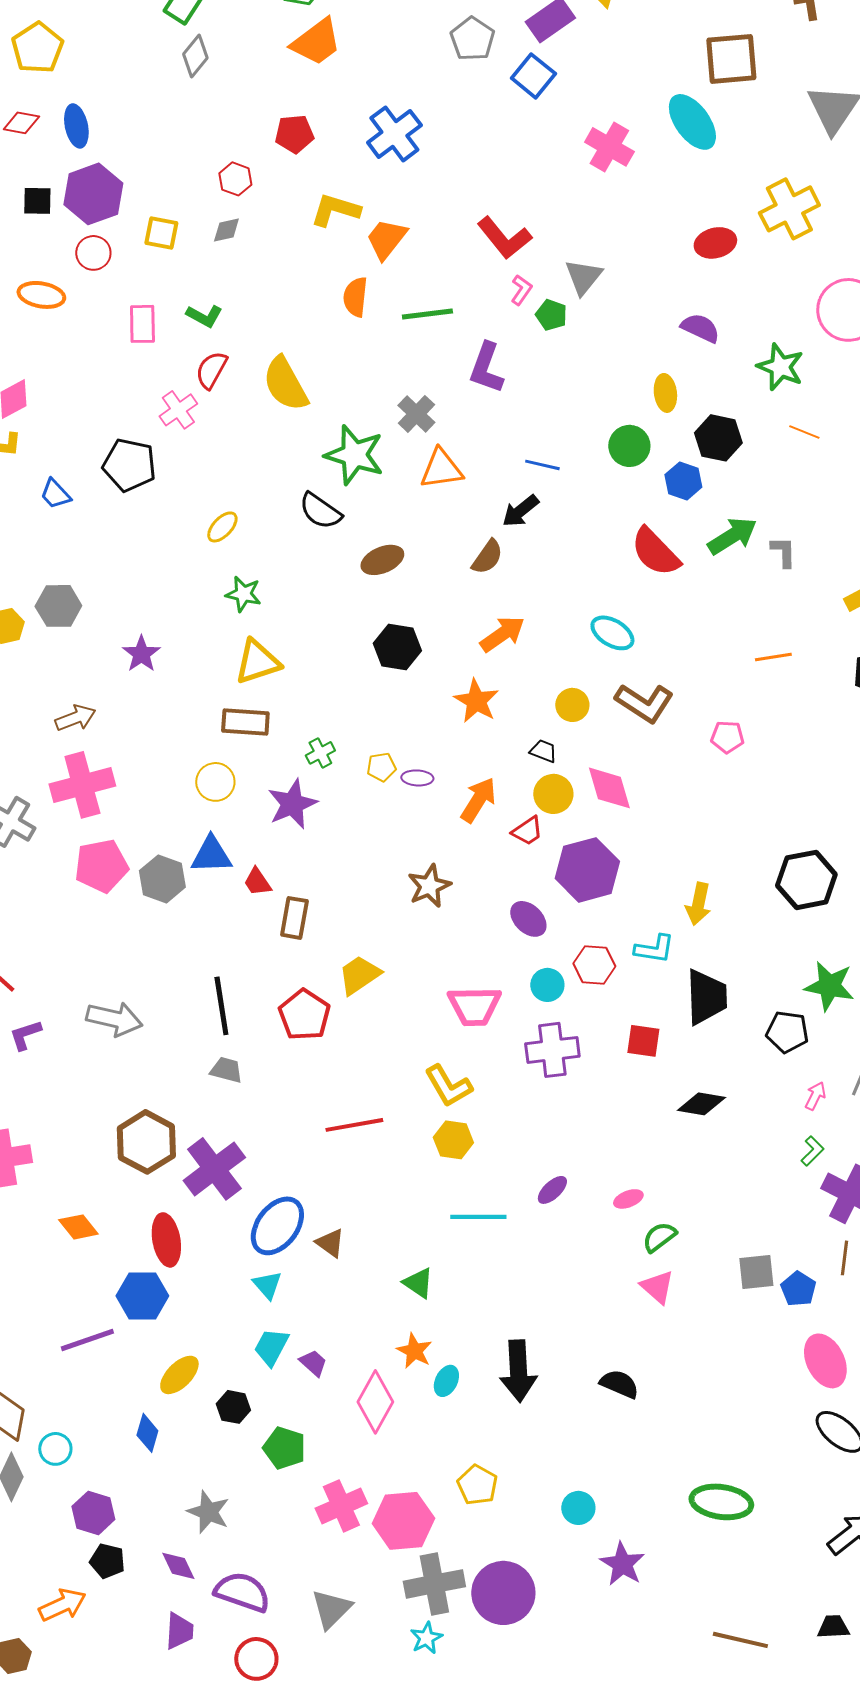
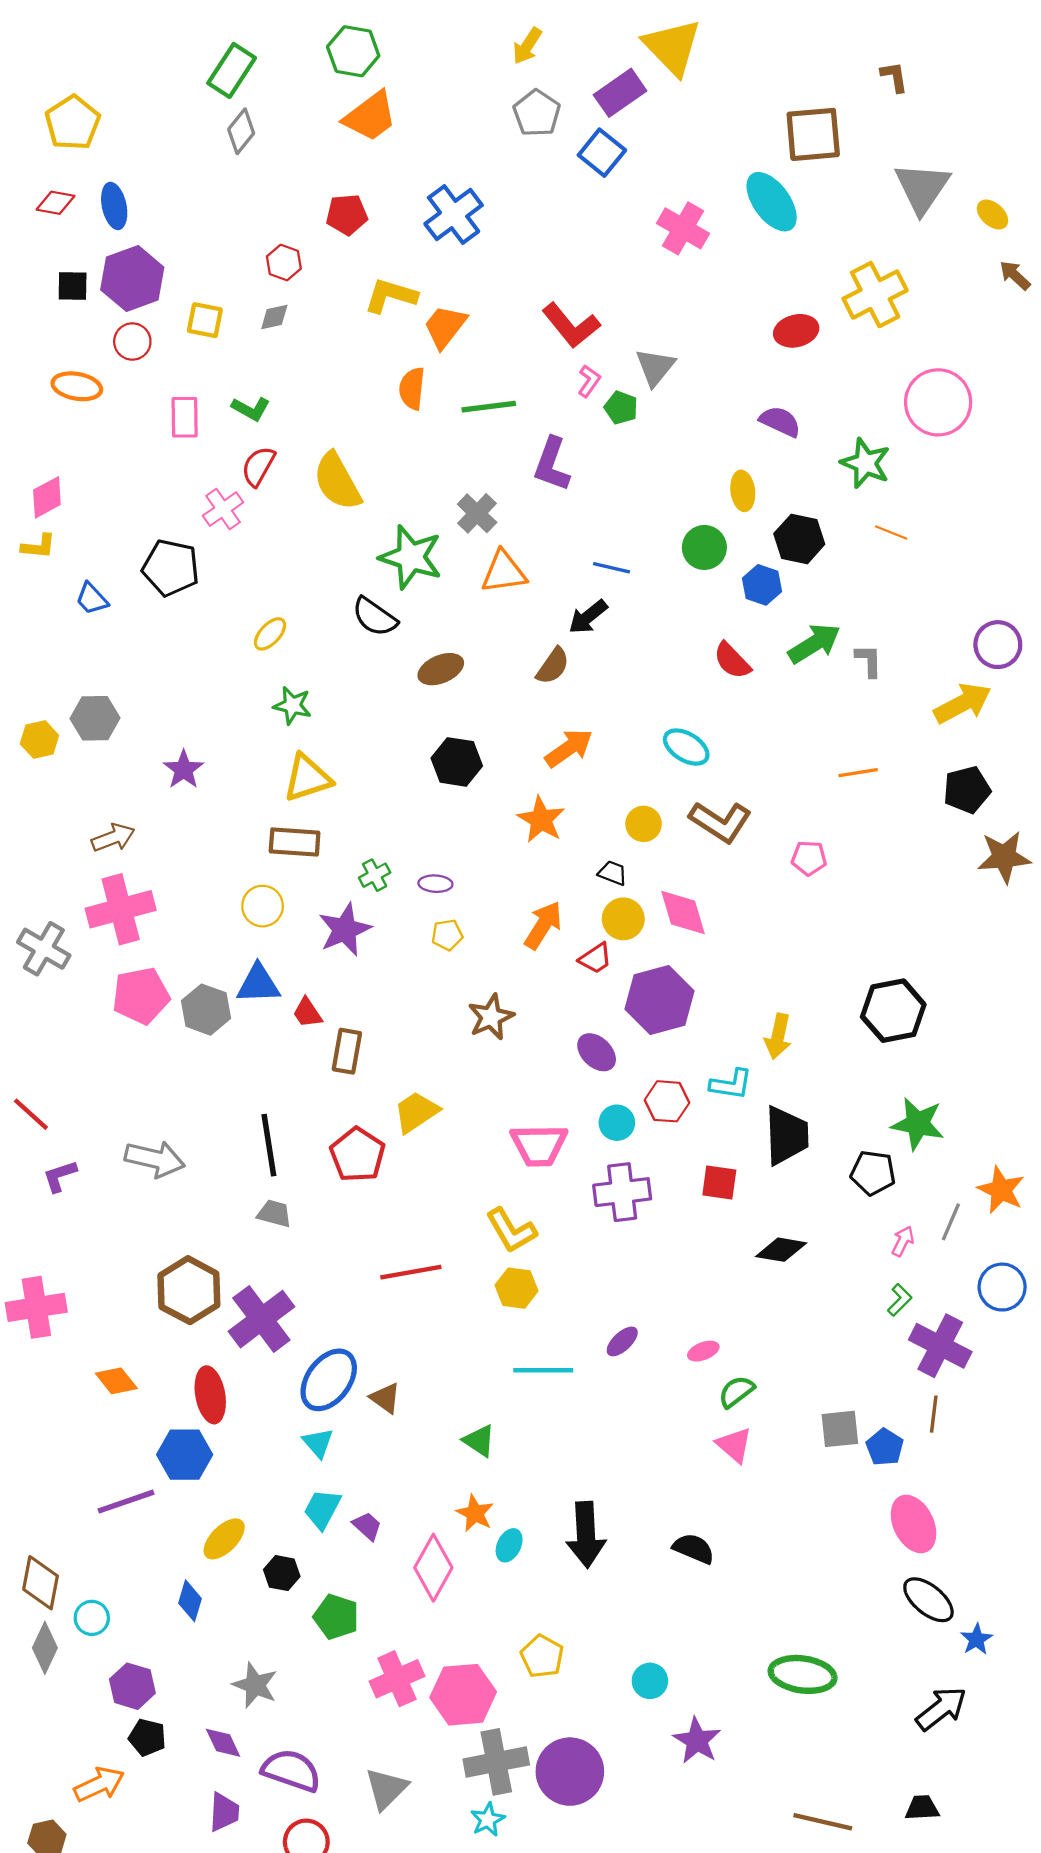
red semicircle: (655, 552) -> (732, 661), size x0.7
yellow pentagon: (381, 767) -> (447, 935), moved
purple ellipse: (417, 778) -> (435, 884), moved

